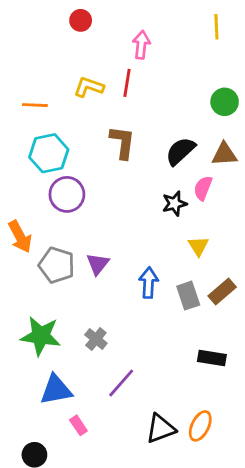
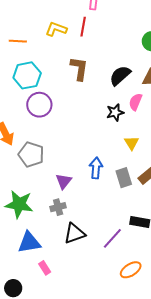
purple triangle: (98, 264) -> (64, 181), moved
gray cross: (96, 339) -> (58, 207), turned 35
purple line: (121, 383) -> (112, 238), moved
orange ellipse: (200, 426) -> (131, 270), turned 30
black triangle: (161, 429) -> (74, 234), moved

